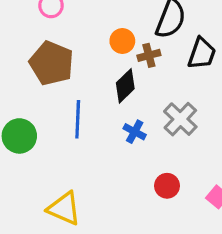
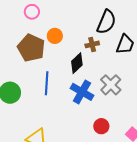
orange circle: (122, 41) -> (55, 36), moved
blue cross: (135, 132) -> (82, 92), size x1.6

